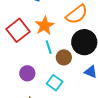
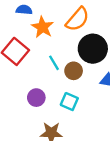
orange star: (45, 26) -> (42, 27), moved

